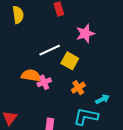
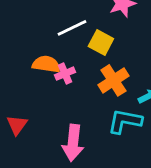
orange cross: (78, 88) -> (113, 80), size x1.5

